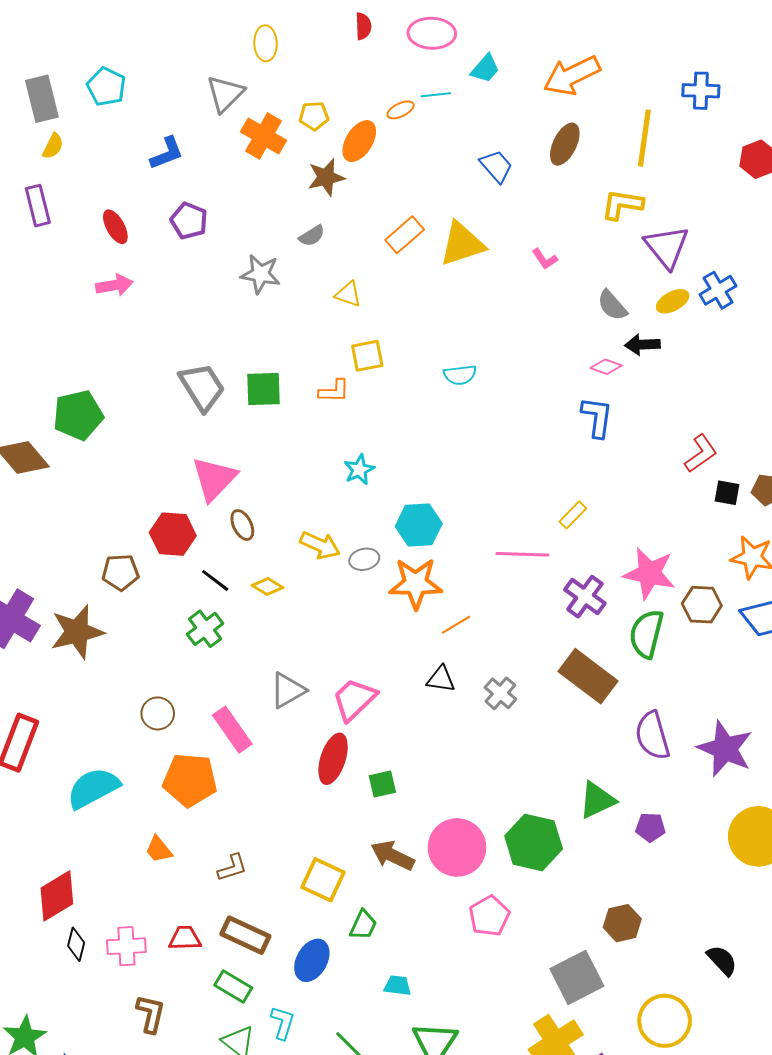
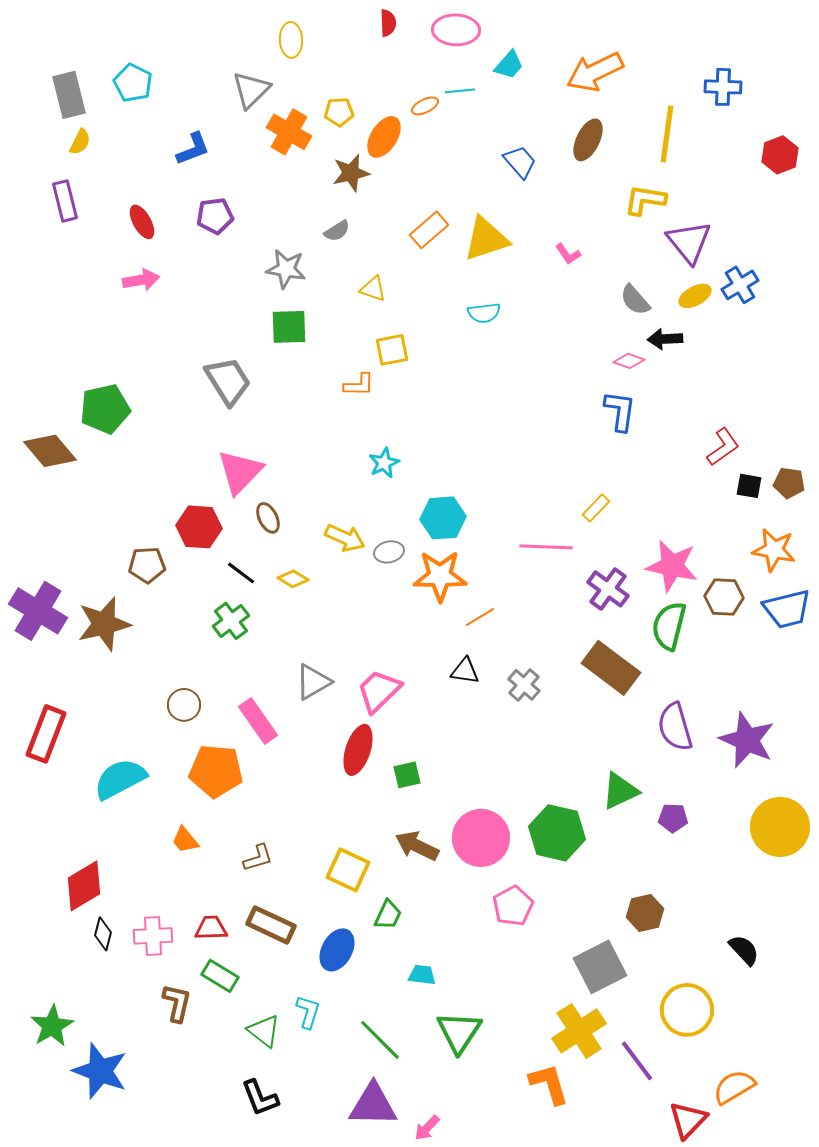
purple pentagon: (189, 221) -> (215, 216), turned -30
cyan semicircle: (460, 375) -> (484, 313), moved
green square: (264, 389) -> (289, 327), moved
green rectangle: (233, 987) -> (220, 976), moved

